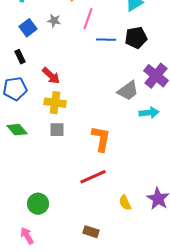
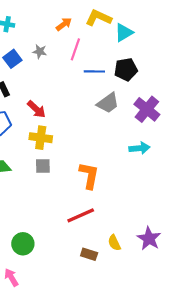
gray trapezoid: (128, 91) -> (108, 103), moved
brown rectangle: (91, 232) -> (89, 254), moved

